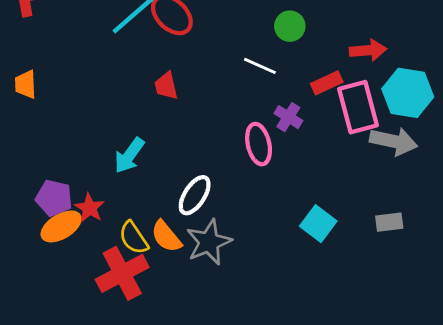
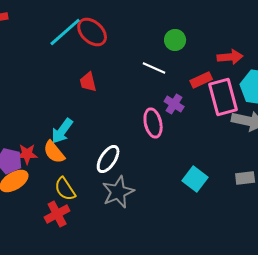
red star: (90, 208) -> (27, 154), moved, turned -30
orange semicircle: (166, 236) -> (54, 152), moved
red cross: (122, 273) -> (57, 214), size x0.7

